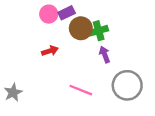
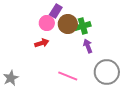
purple rectangle: (67, 13) -> (56, 11), turned -32
pink circle: (49, 14) -> (47, 23), moved

